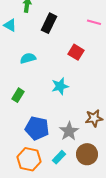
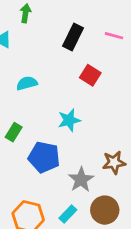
black rectangle: (49, 23) -> (73, 37), moved
blue pentagon: (37, 128) -> (44, 157), moved

